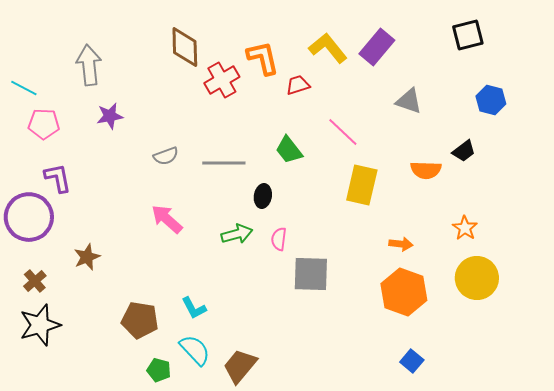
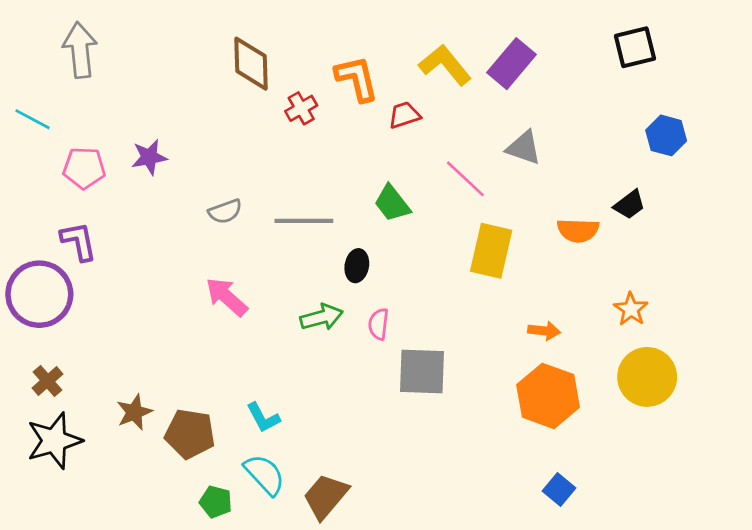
gray arrow: (89, 65) -> (80, 50), moved
red cross: (222, 80) -> (301, 108), size x0.7
gray triangle: (409, 101) -> (524, 148), moved
pink pentagon: (44, 124) -> (84, 168), moved
brown star: (87, 257) -> (134, 412), moved

